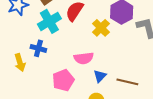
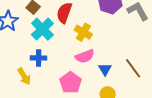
yellow cross: (101, 28) -> (83, 32), moved
brown line: (127, 82) -> (133, 68), turned 55

